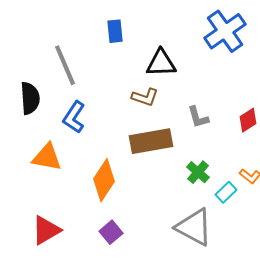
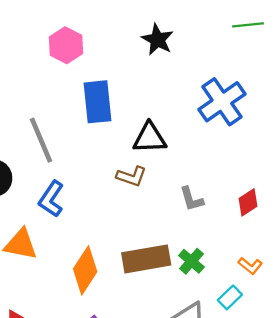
blue rectangle: (115, 31) -> (98, 102), size x1.6
brown rectangle: (151, 141) -> (146, 259), moved
cyan rectangle: (226, 192) -> (230, 297), moved

